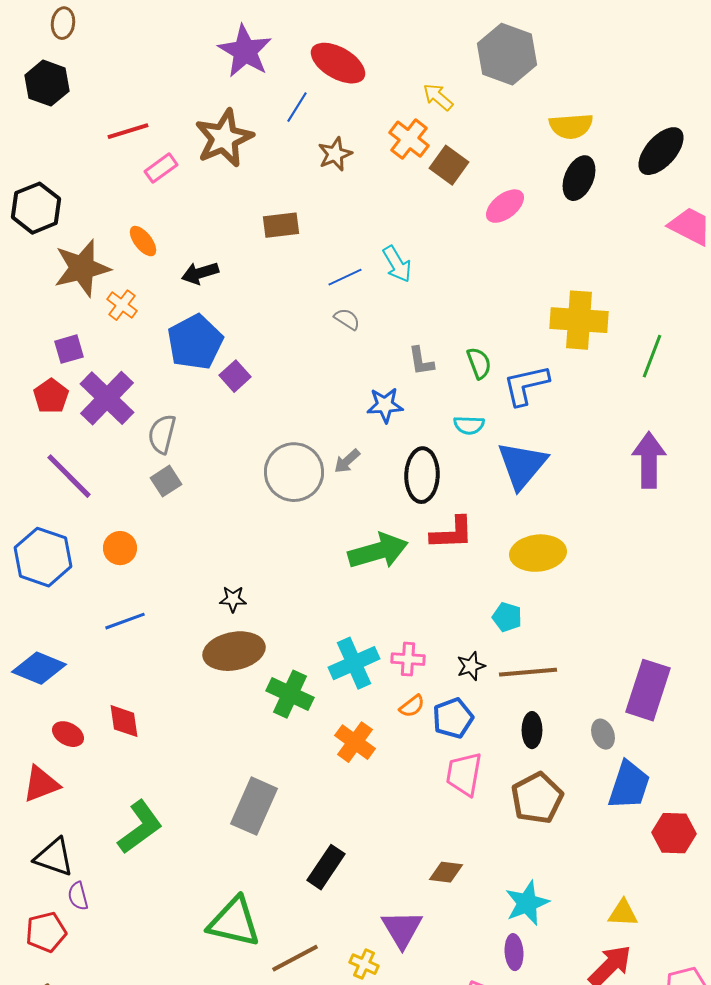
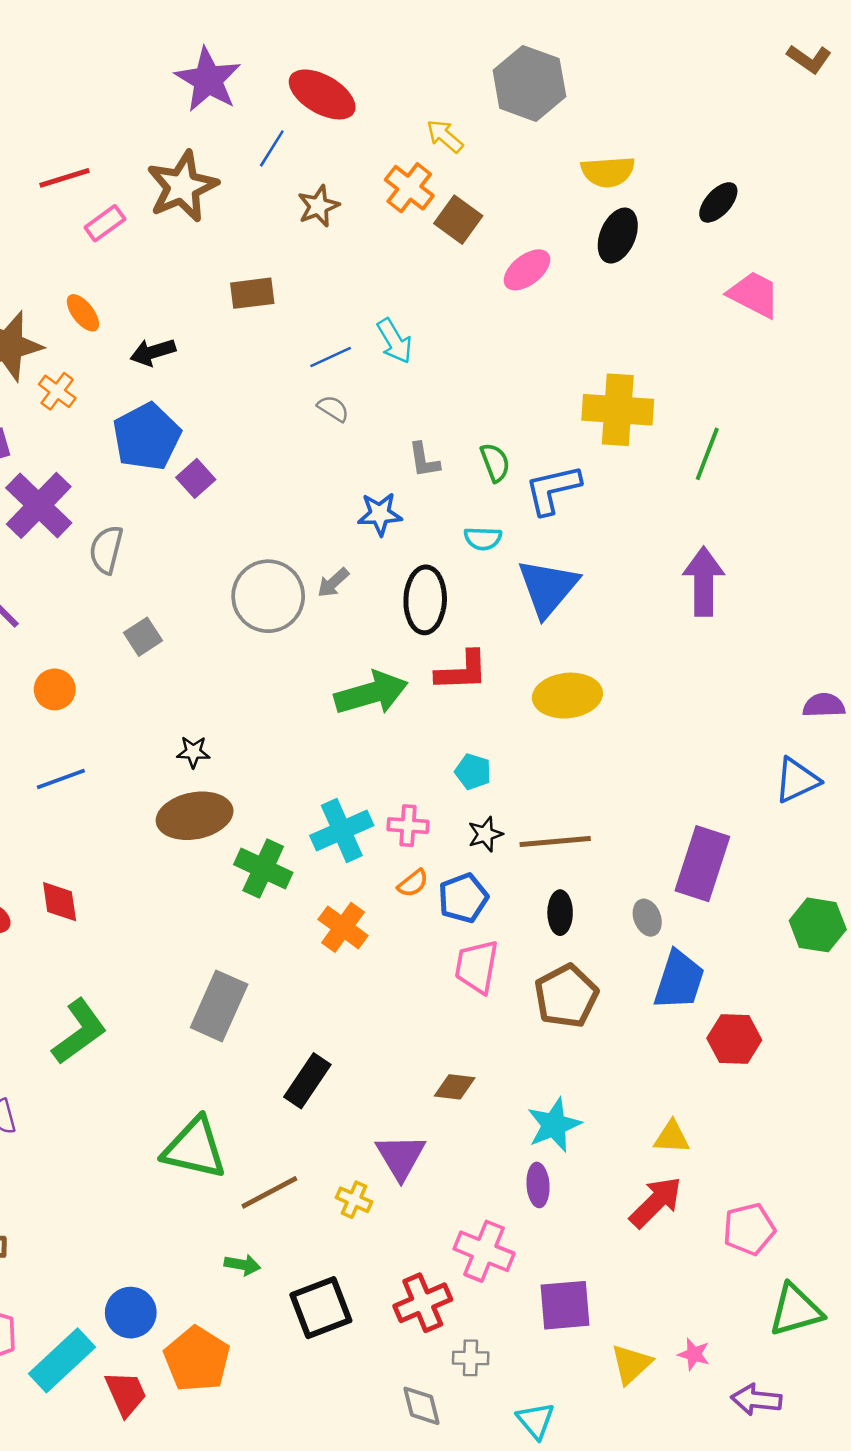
black ellipse: (661, 151) -> (718, 202), size x0.7
gray square: (166, 481) -> (143, 637), moved
cyan pentagon: (507, 617) -> (473, 772), moved

